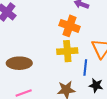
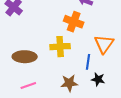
yellow cross: (67, 51) -> (60, 47), moved

